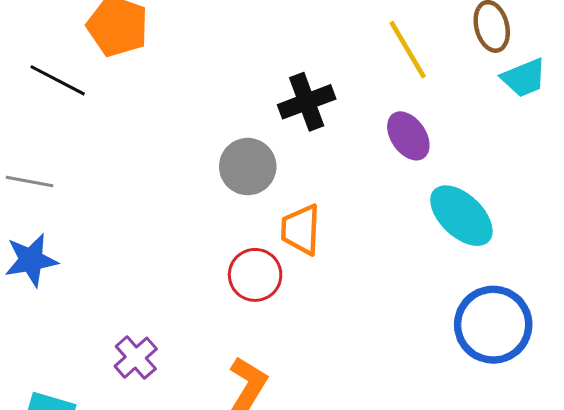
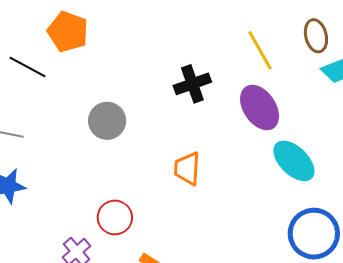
purple ellipse: (408, 136) -> (260, 108), size x1.4
gray circle: (248, 167) -> (107, 121), moved
red circle: (255, 275) -> (115, 217), moved

